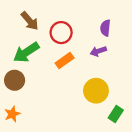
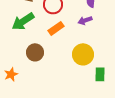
brown circle: (15, 80) -> (35, 52), moved
green rectangle: (116, 114) -> (100, 74), turned -32

